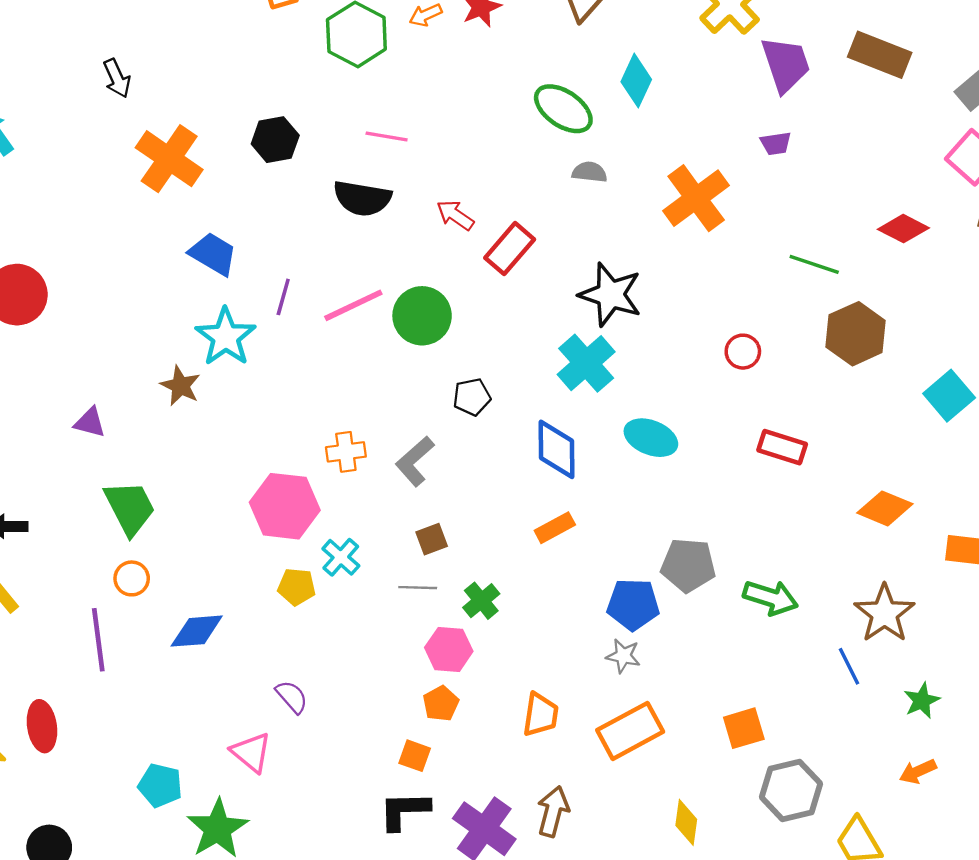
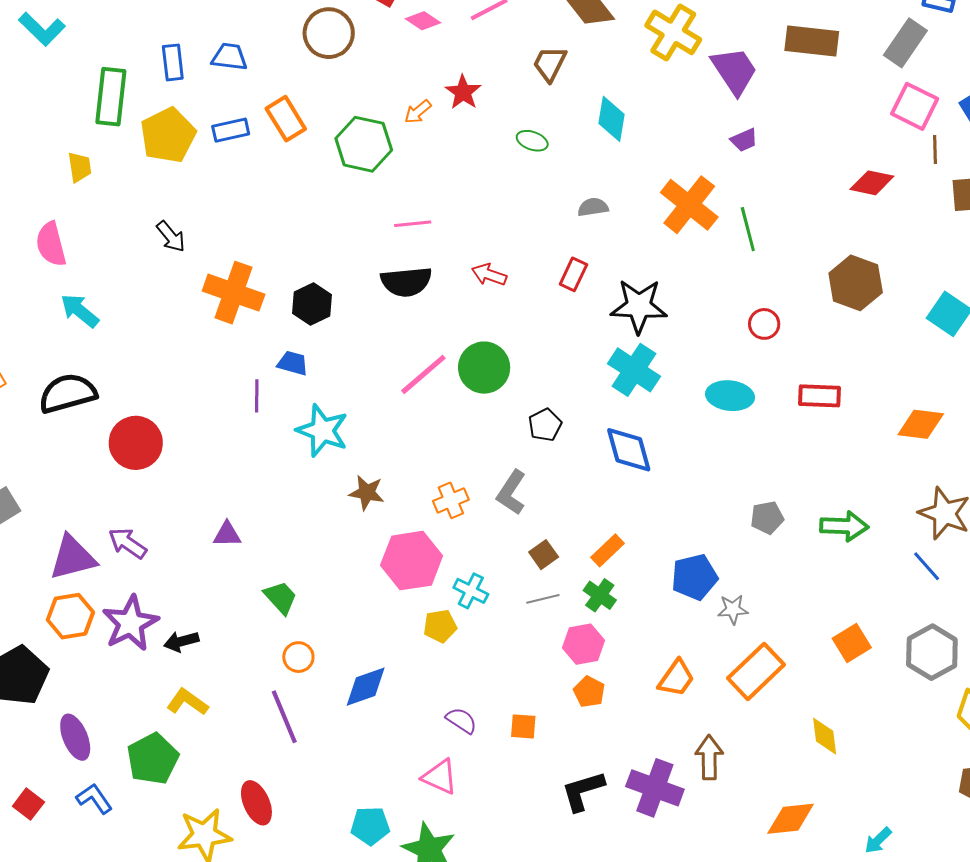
green ellipse: (563, 109) -> (532, 141), moved, size x0.6
black hexagon: (275, 140) -> (312, 304), moved
red rectangle: (510, 249) -> (573, 274), moved, size x0.7
blue trapezoid: (213, 254) -> (293, 363), size x0.7
green line: (814, 264) -> (748, 229), moved, turned 72
purple line: (283, 297) -> (257, 396), moved
brown star: (180, 386) -> (367, 493), moved
cyan ellipse: (651, 438) -> (730, 396), moved
green trapezoid: (130, 508) -> (281, 597), size x0.7
orange rectangle: (555, 528) -> (607, 550), moved
gray pentagon: (688, 565) -> (767, 518), size x0.7
blue pentagon: (633, 604) -> (695, 577), moved
orange trapezoid: (541, 715) -> (676, 678), turned 42
orange square: (415, 756) -> (523, 726), moved
gray hexagon: (791, 790) -> (932, 652), moved

